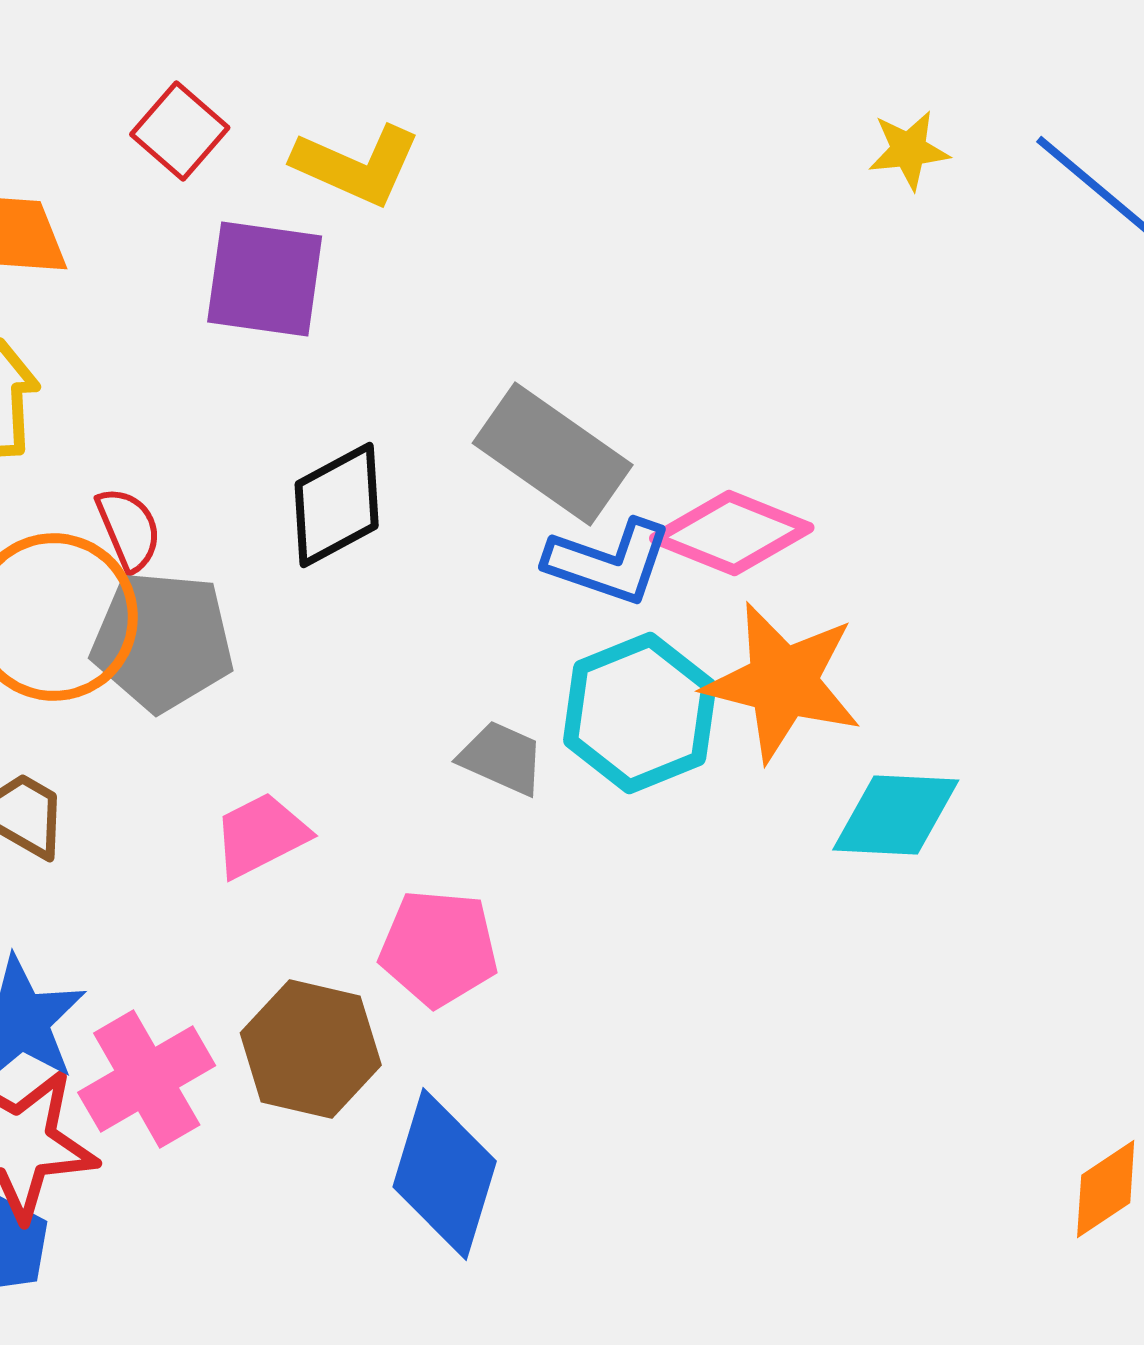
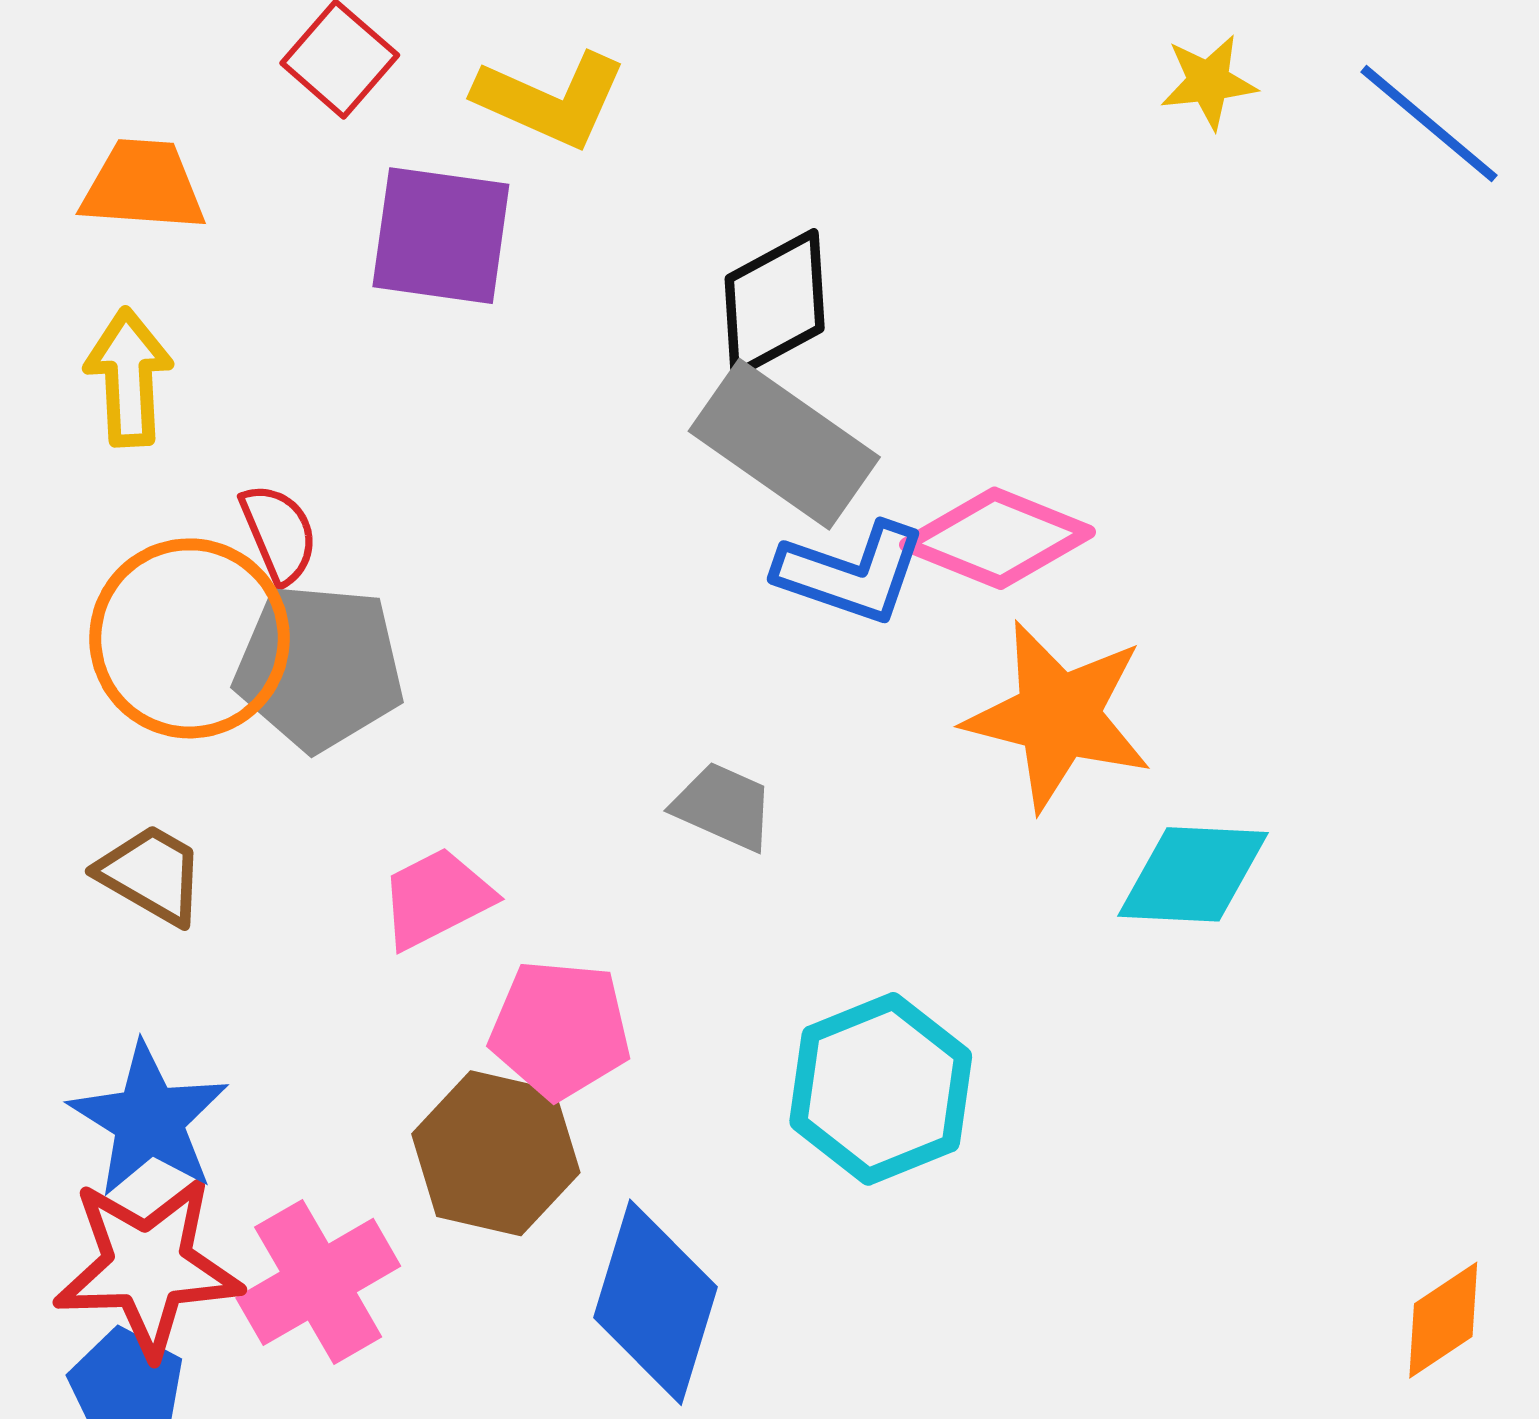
black diamond: (337, 505) -> (775, 304), moved
cyan hexagon: (640, 713) -> (881, 1089), moved
pink pentagon: (439, 948) -> (560, 1029), moved
pink cross: (147, 1079) -> (318, 1282), moved

